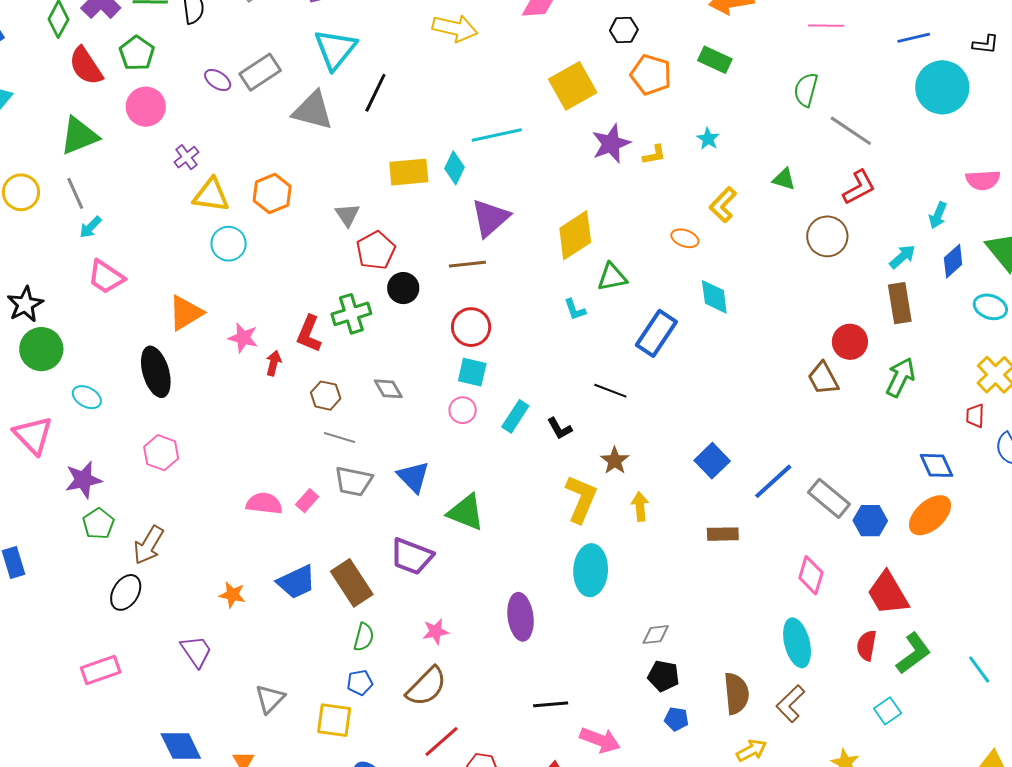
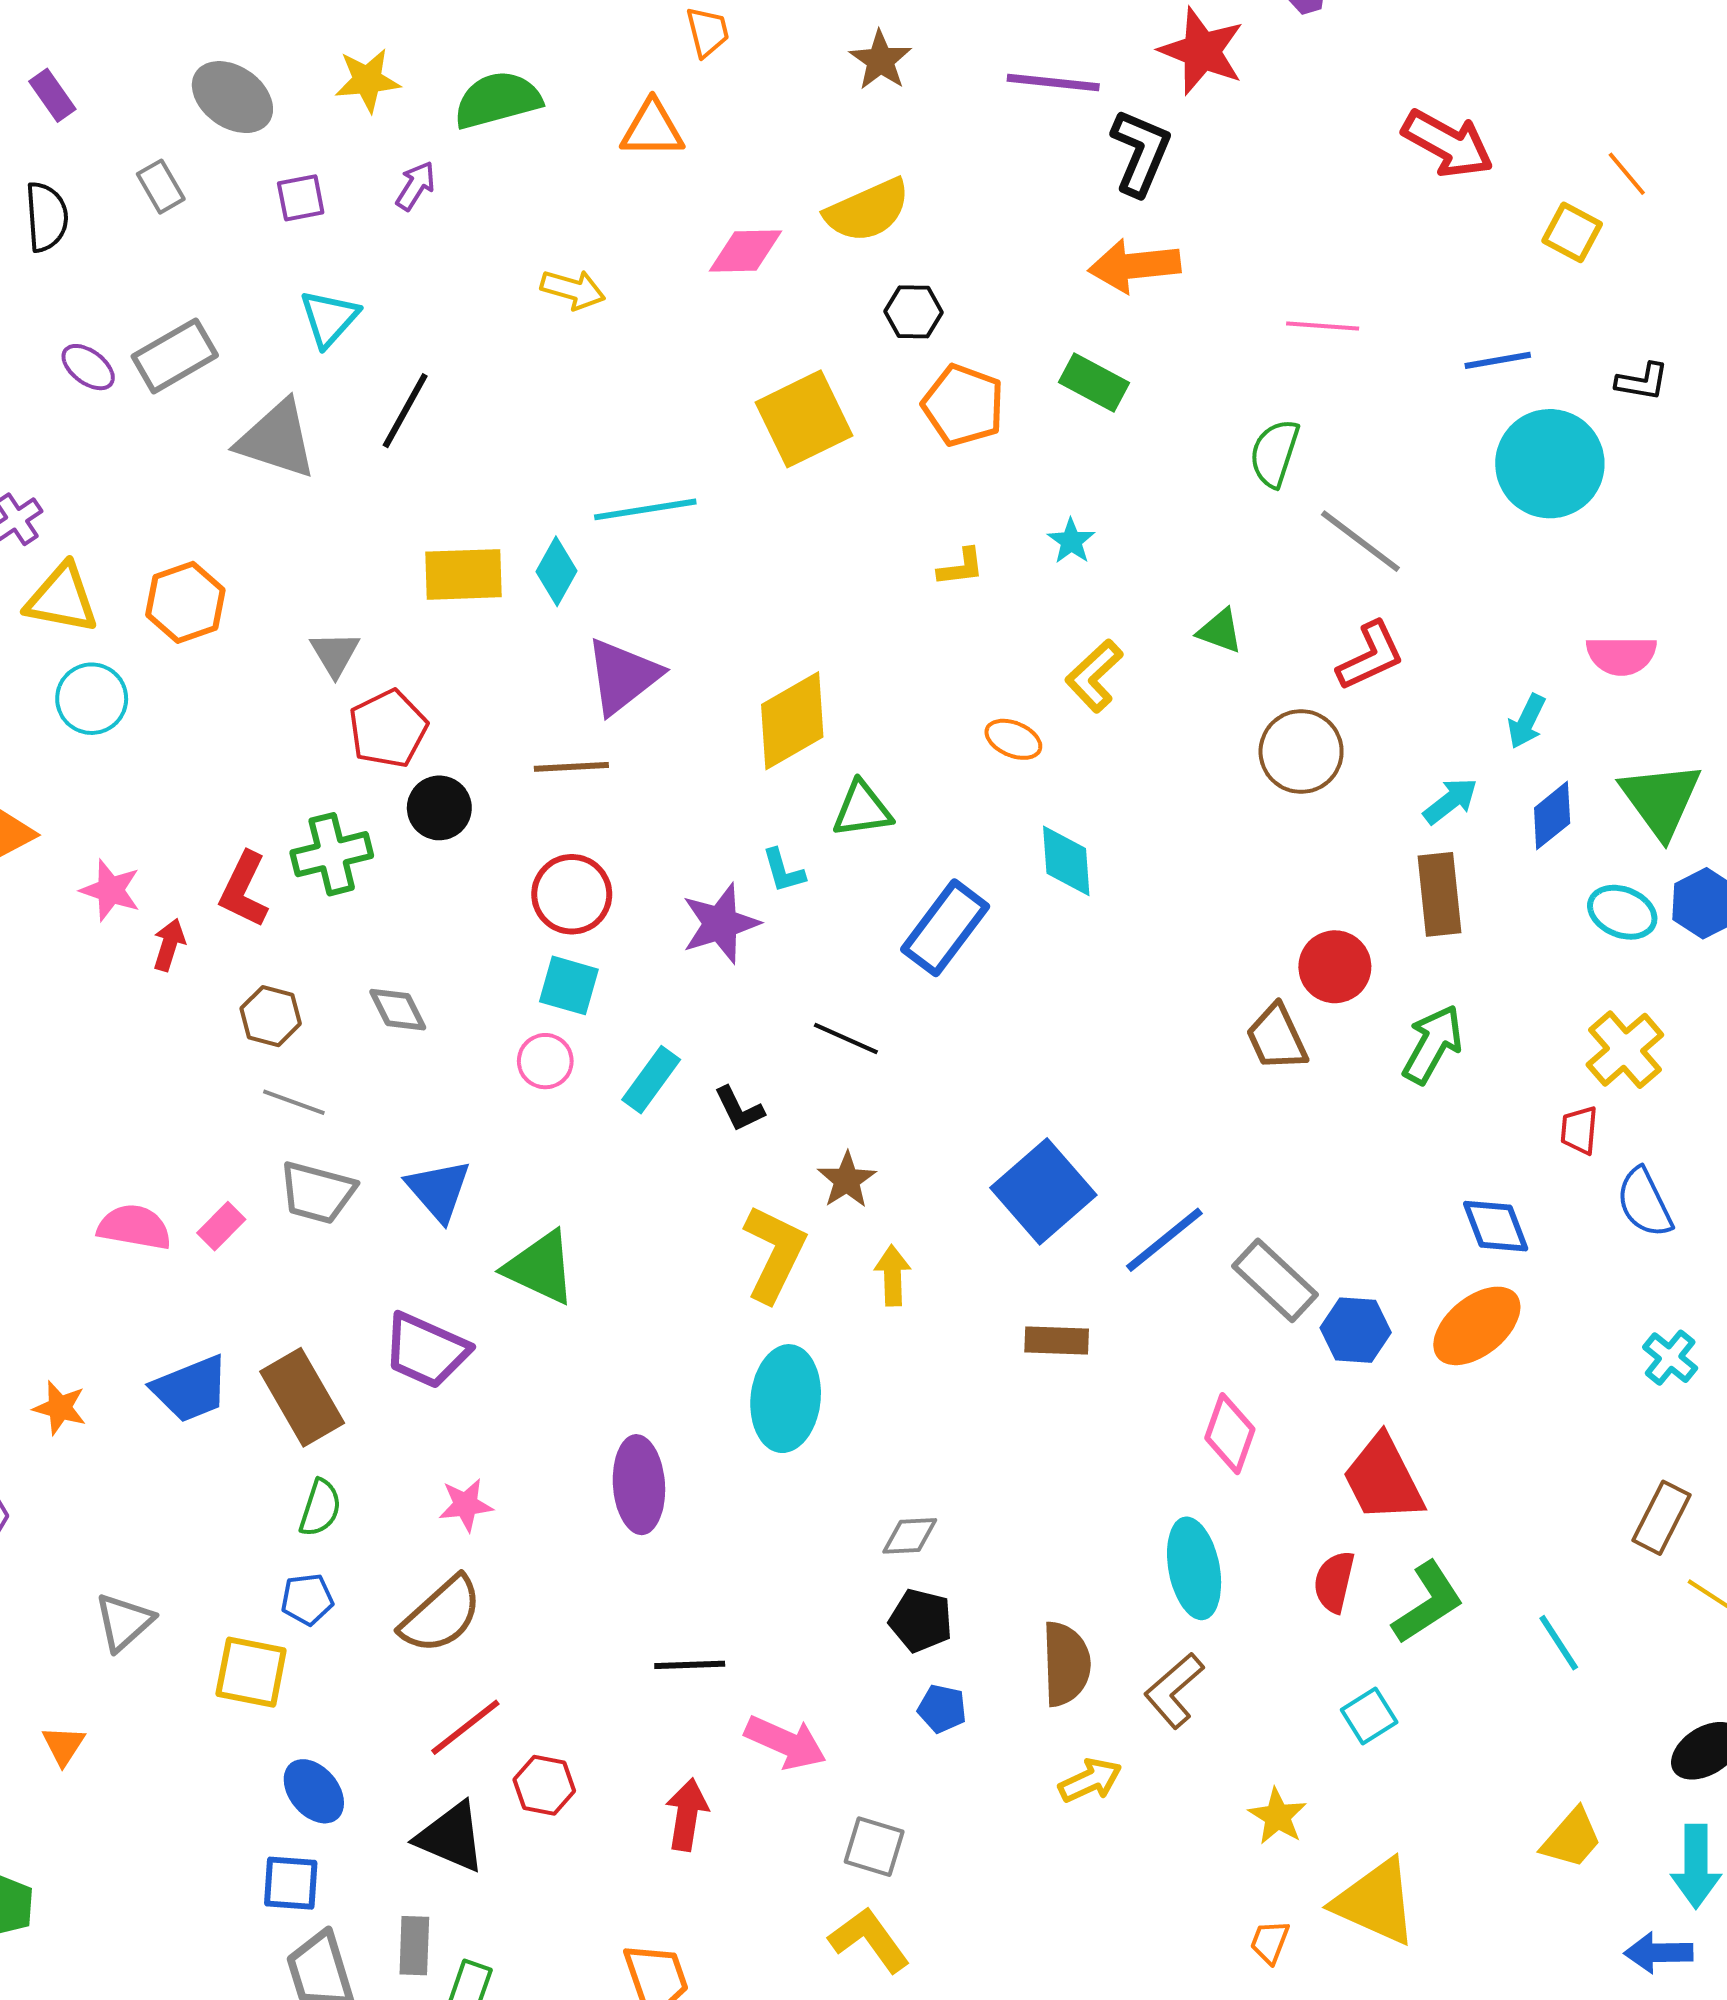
yellow arrow: (455, 28) -> (573, 289), size x0.7
cyan triangle: (335, 49) -> (329, 318), size x0.7
purple star: (611, 144) -> (720, 923), moved
blue square: (712, 461) -> (1043, 1191), size x1.4

